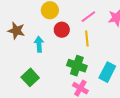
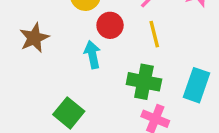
brown star: (16, 31) -> (34, 38), turned -30
cyan arrow: (39, 44) -> (92, 55), moved

